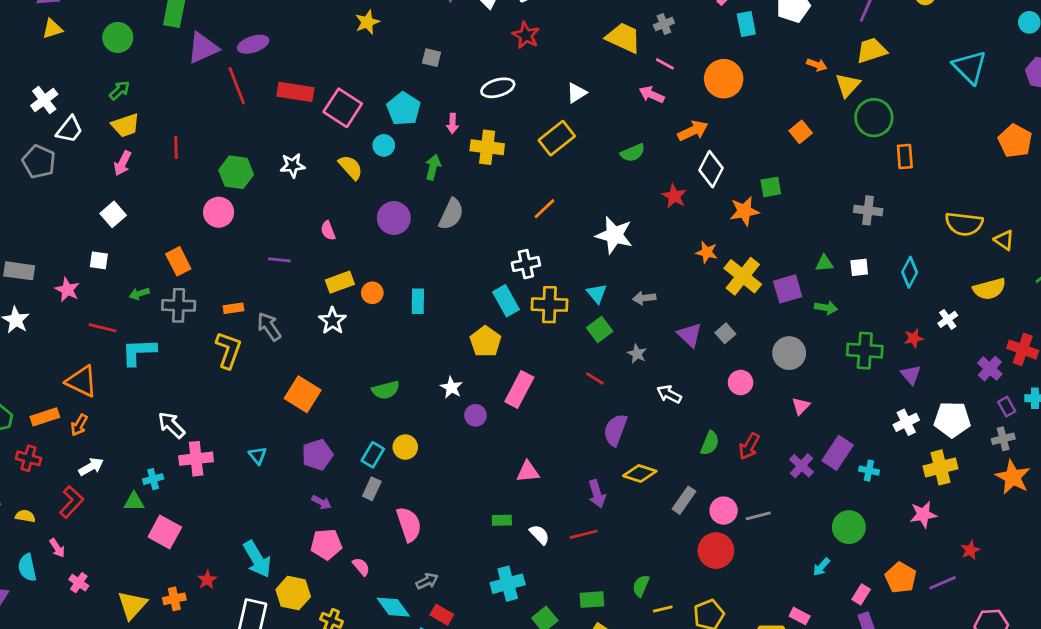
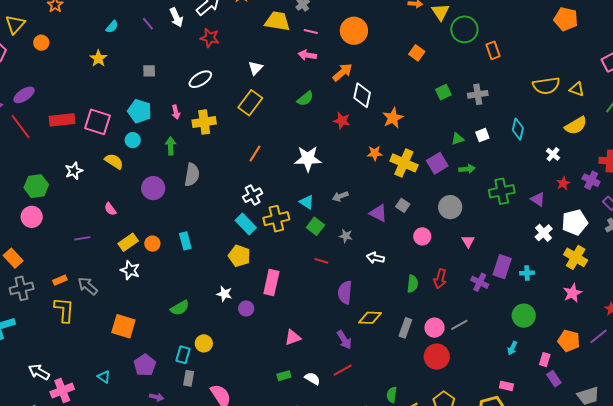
green square: (771, 187) -> (443, 92), moved
red star: (914, 338) -> (563, 183), moved
yellow cross: (940, 467) -> (576, 257), turned -30

